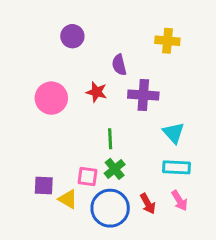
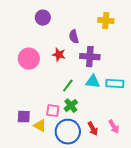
cyan triangle: (173, 133) -> (93, 82), moved, turned -42
green line: (110, 139) -> (68, 86), turned 40
cyan rectangle: (176, 167) -> (115, 84), moved

